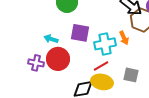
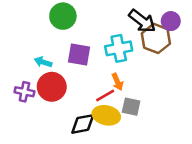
orange arrow: (124, 38) -> (117, 82), moved
cyan cross: (105, 44) -> (119, 48), moved
gray square: (131, 75) -> (131, 107), moved

